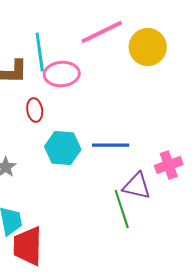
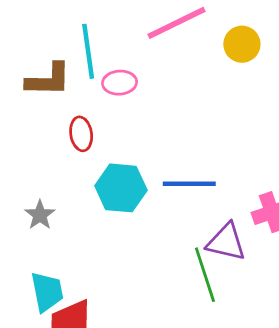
yellow circle: (148, 47) -> (242, 44), size x0.7
pink ellipse: (62, 74) -> (120, 83), size x0.7

